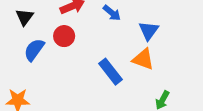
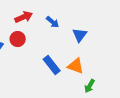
orange triangle: (143, 59) -> (76, 66), moved

